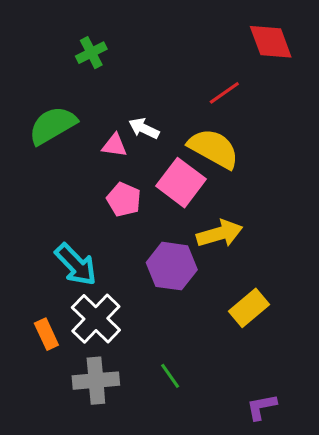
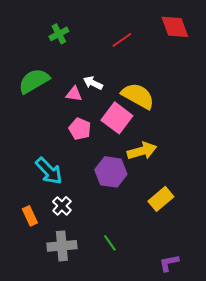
red line: (224, 93) -> (122, 40), moved
white cross: (96, 319) -> (62, 206), size x0.6

